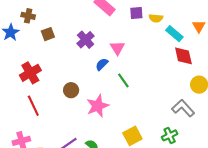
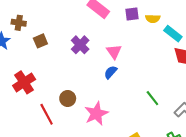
blue semicircle: (102, 64) -> (111, 72), moved
green line: (123, 80) -> (152, 98), moved
red line: (33, 106) -> (47, 114), moved

